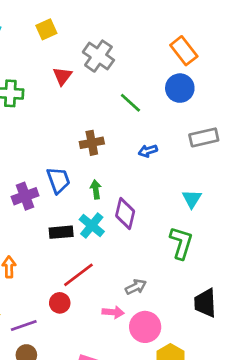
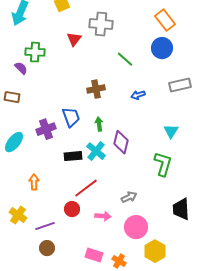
gray cross: (98, 56) -> (101, 24), turned -30
pink arrow: (113, 312) -> (103, 216), moved

